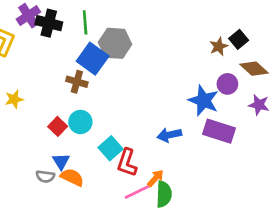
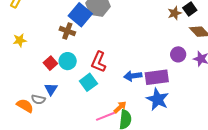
purple circle: (227, 84) -> (178, 54), moved
blue star: (204, 101) -> (158, 99), moved
purple rectangle: (219, 131) -> (157, 77), moved, turned -30
red L-shape: (127, 163) -> (99, 62), moved
orange semicircle: (72, 177) -> (25, 106), moved

